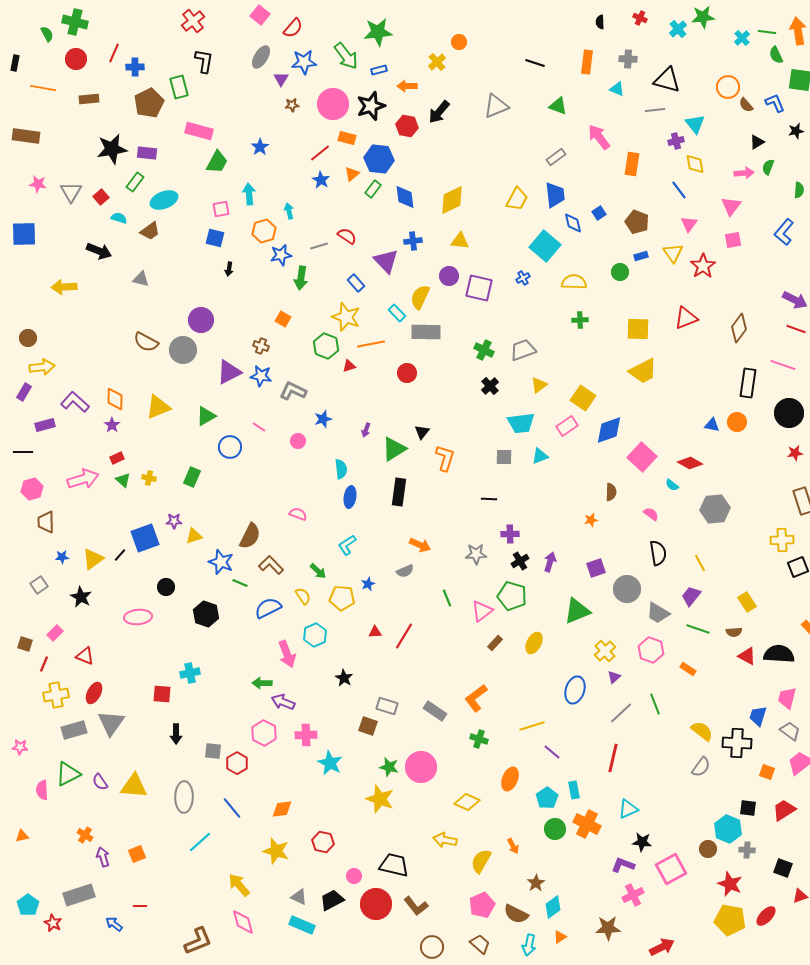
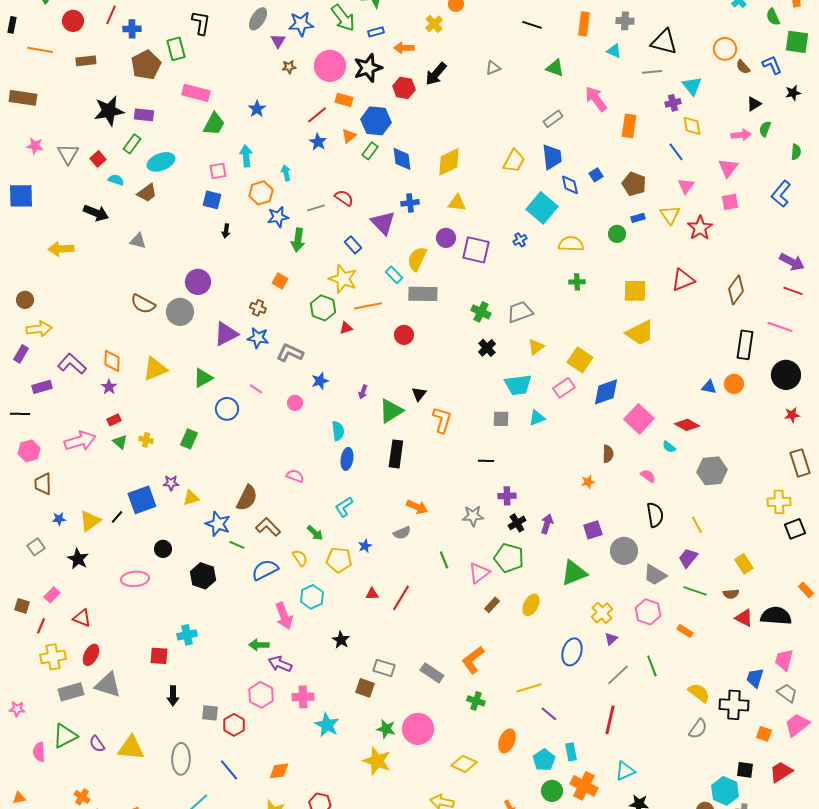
gray triangle: (496, 106) -> (493, 68), size x0.6
gray triangle: (111, 723) -> (108, 685), turned -48

